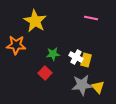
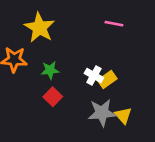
green star: (53, 54) -> (50, 70), moved
yellow rectangle: (86, 60) -> (107, 79), turned 40

